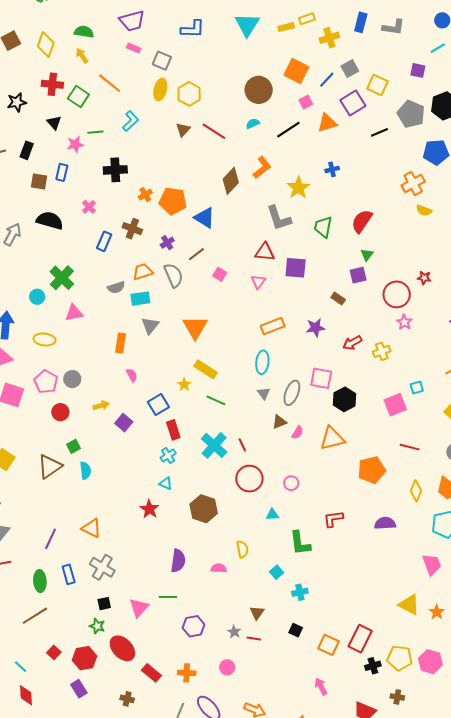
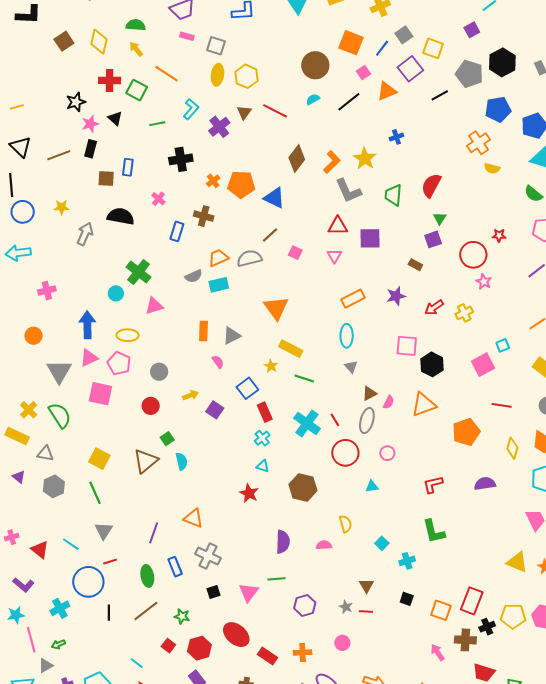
purple square: (418, 70) -> (472, 30), turned -35
pink star: (75, 144) -> (90, 124), moved
orange L-shape: (262, 167) -> (332, 162), moved
purple cross: (167, 243) -> (219, 127), moved, size x1.5
gray semicircle: (173, 275) -> (249, 258), turned -75
gray triangle: (150, 325) -> (232, 336), moved, turned 30
pink pentagon: (46, 382) -> (119, 363), moved
gray ellipse: (292, 393) -> (367, 420), moved
green L-shape: (300, 543) -> (434, 531), moved
green star: (97, 626) -> (182, 616), moved
brown cross: (397, 697) -> (465, 640), moved, size x1.5

